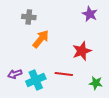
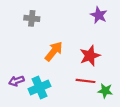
orange arrow: (41, 39) -> (54, 51), moved
red line: (64, 74) -> (86, 81), moved

